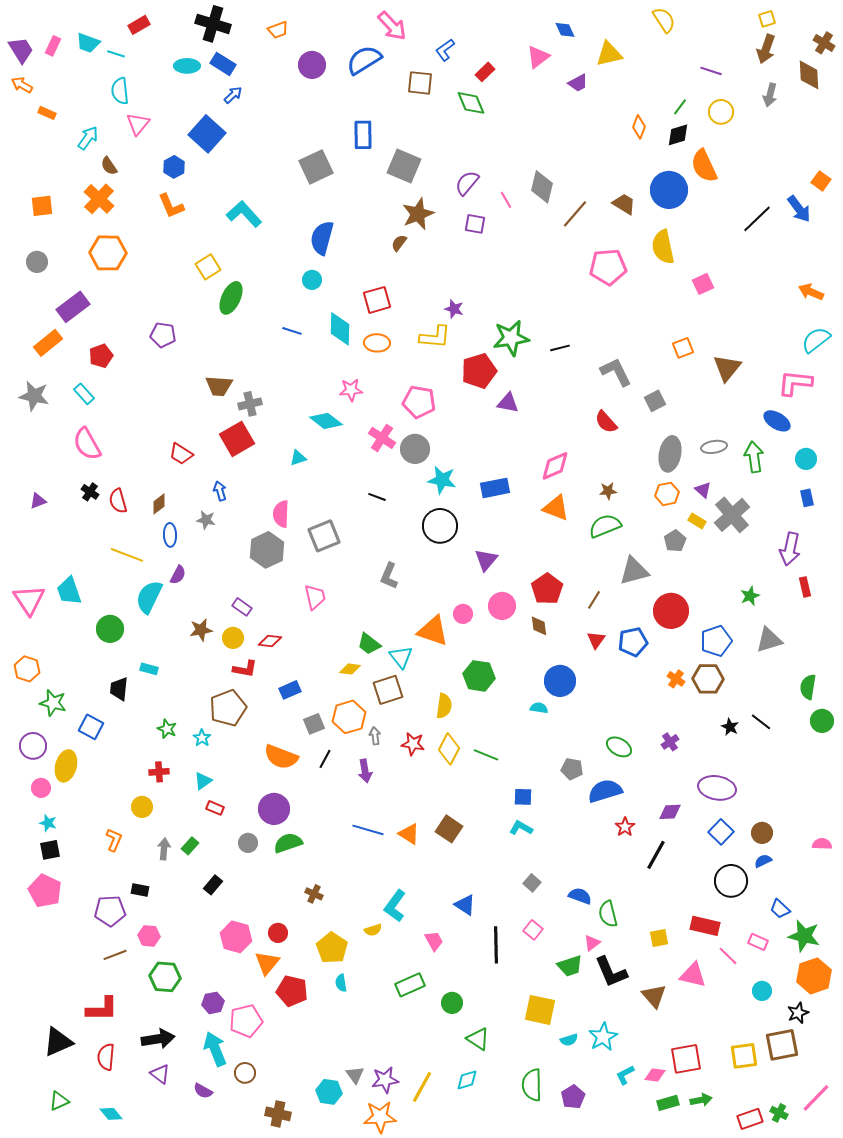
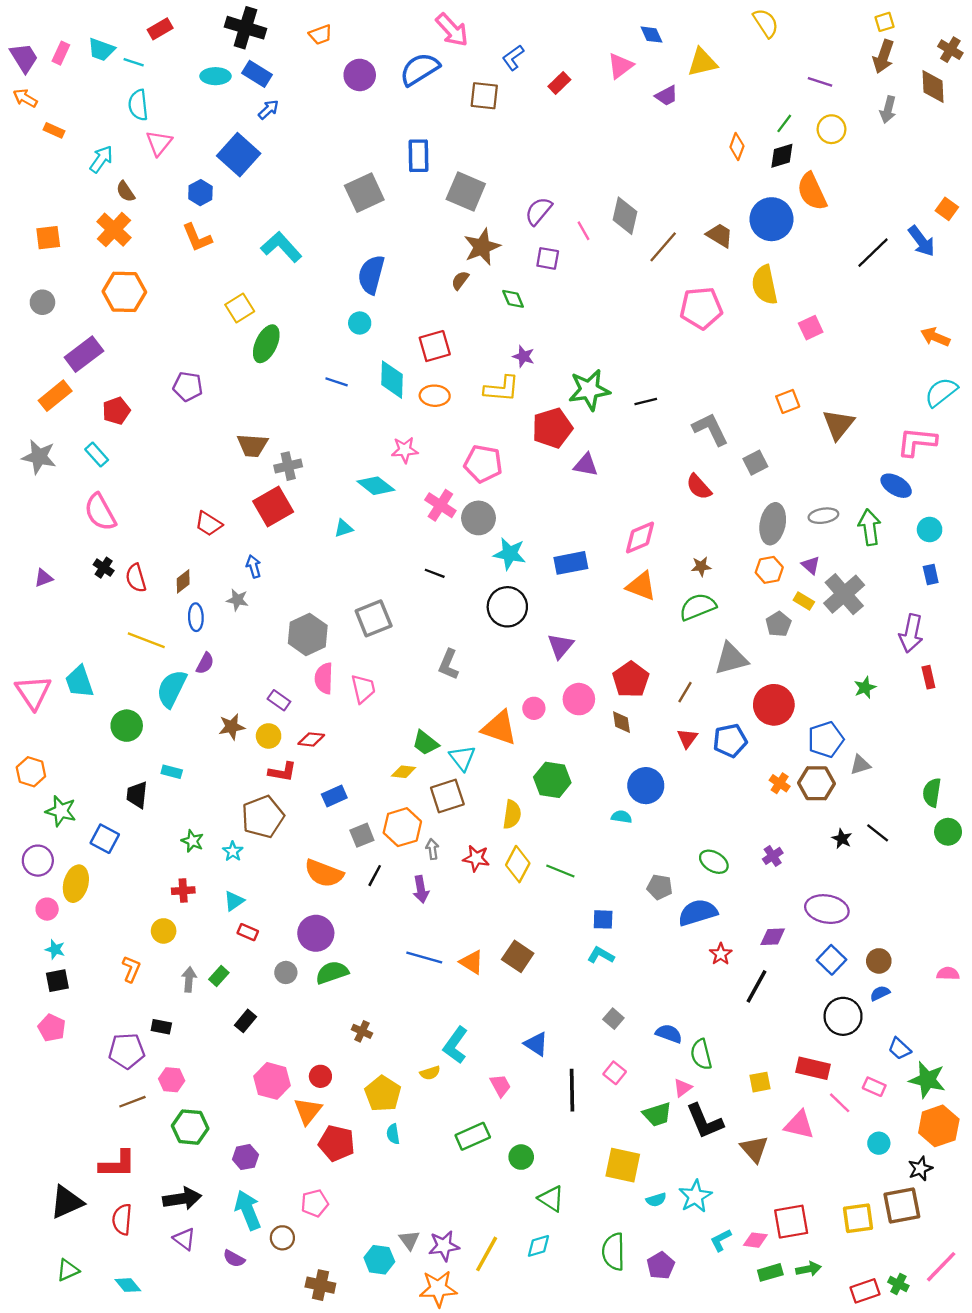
green diamond: (471, 103) -> (513, 299), moved, size x0.7
pink semicircle: (281, 514) -> (324, 678), moved
gray triangle: (769, 640) -> (860, 765), moved, size x0.7
pink pentagon: (45, 891) -> (52, 1028), size x0.7
pink pentagon: (246, 1021) -> (315, 1203), moved, size x0.7

